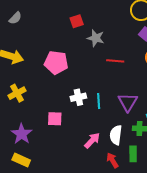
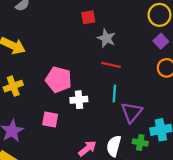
red line: (115, 61) -> (111, 65), moved
pink pentagon: (56, 63) -> (59, 80), moved
cyan line: (99, 101) -> (114, 94), moved

